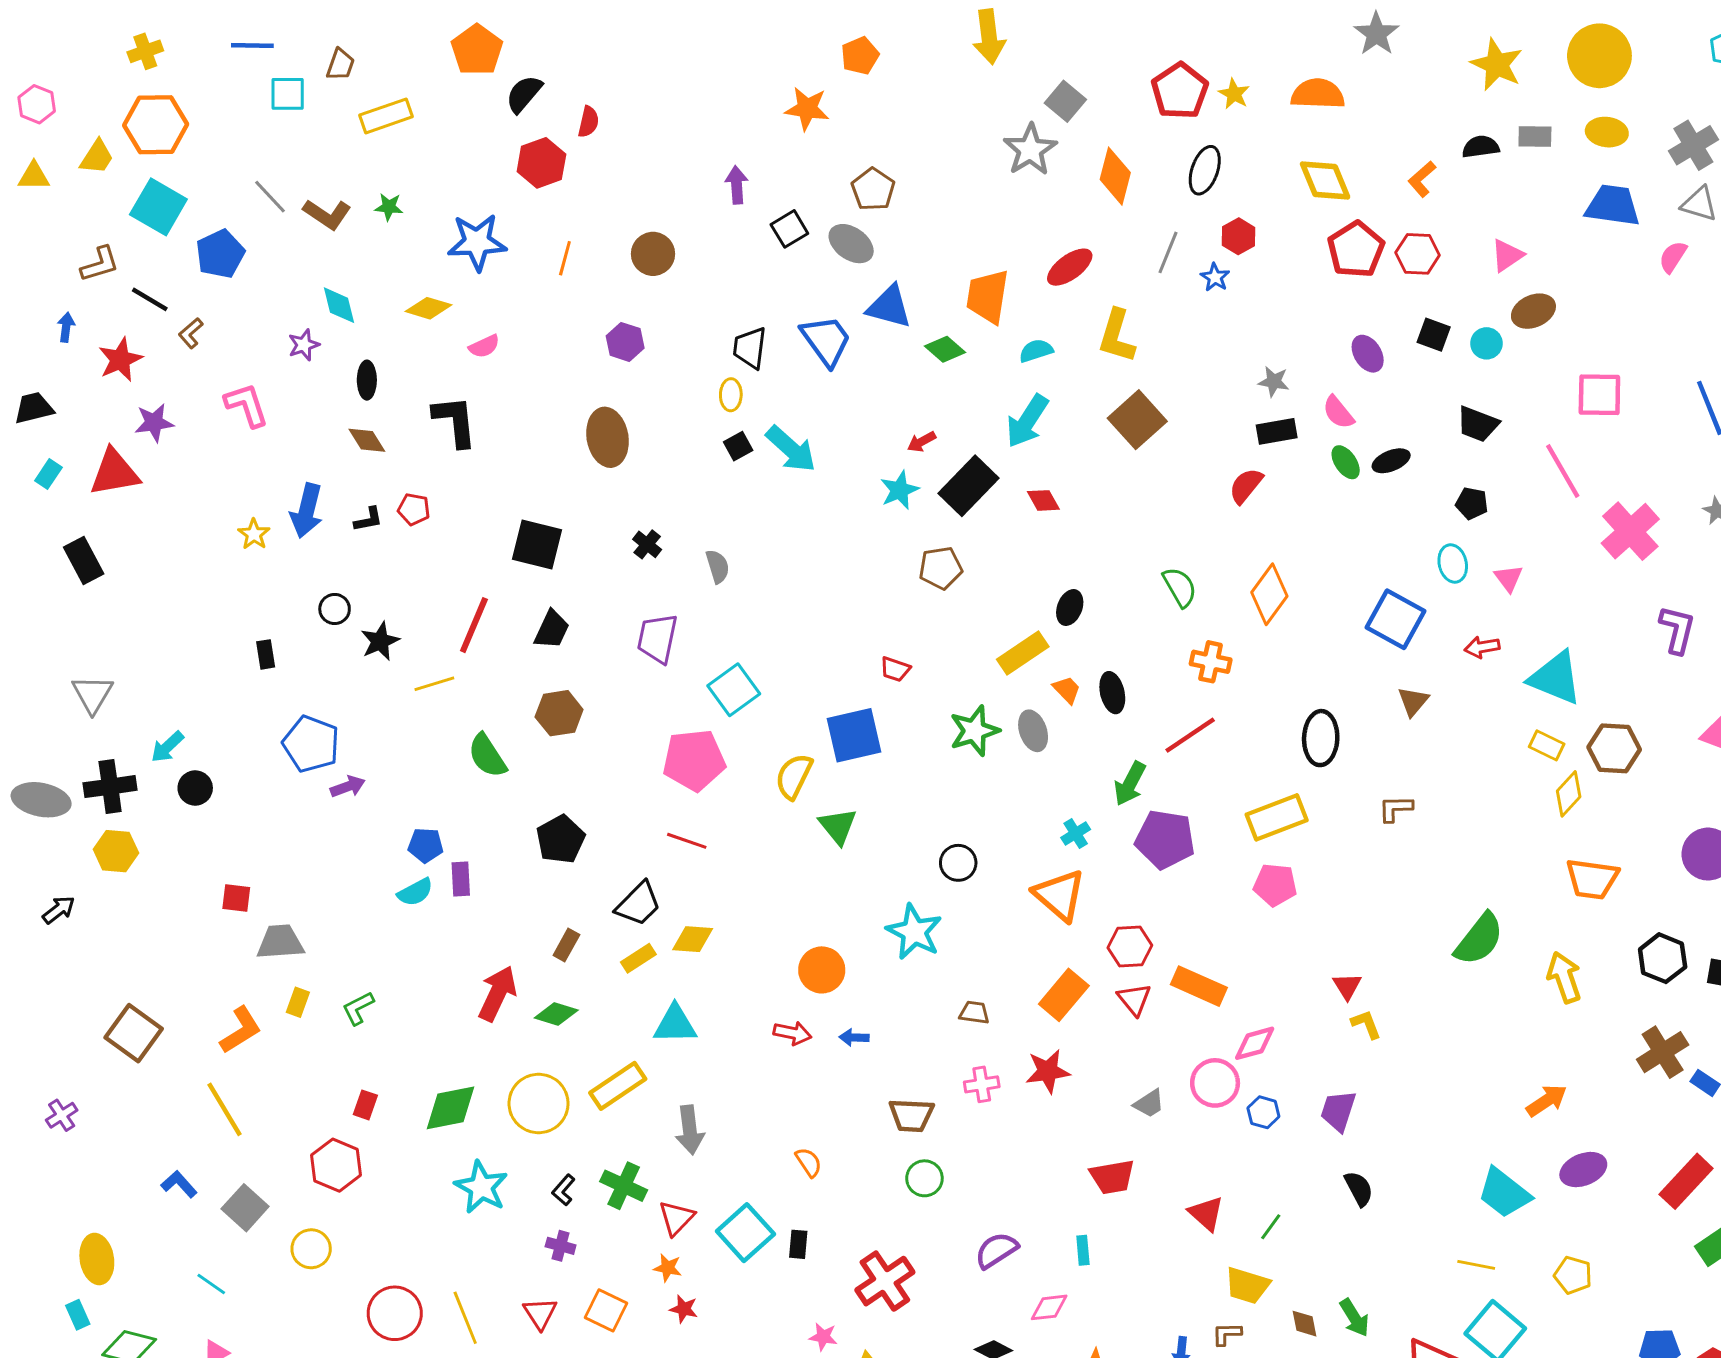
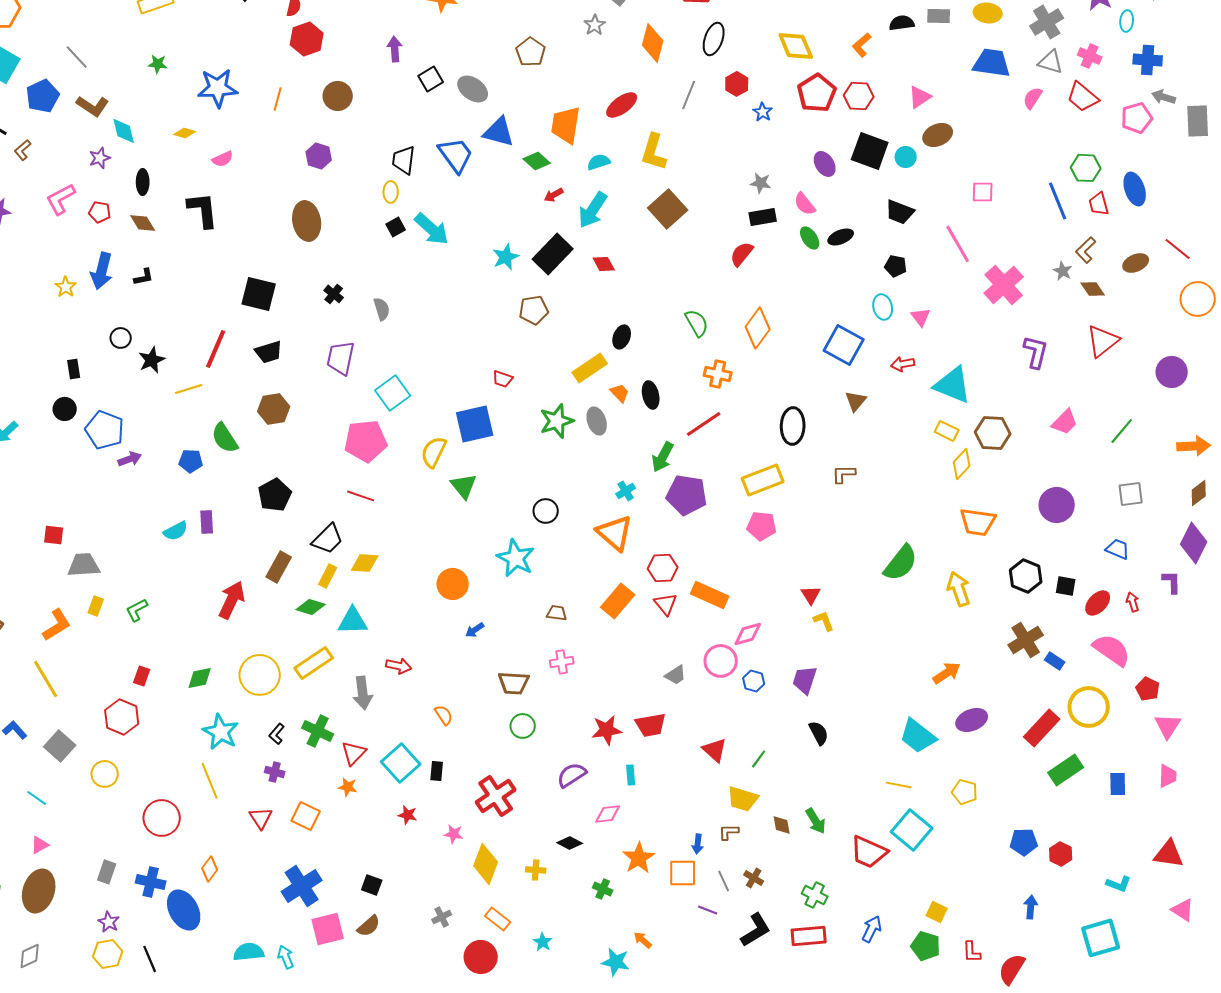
gray star: (1030, 150) -> (595, 25), size x0.6
red hexagon: (541, 163) -> (307, 39), moved
brown pentagon: (873, 189) -> (531, 52), moved
brown L-shape: (327, 214) -> (93, 106), moved
blue star: (1215, 277) -> (763, 112), moved
yellow diamond: (428, 308) -> (185, 133), size x0.7
black square: (1434, 335) -> (870, 151), size x1.6
pink square: (1599, 395) -> (983, 192), size x0.7
pink L-shape: (247, 405) -> (61, 199), turned -100
red arrow: (922, 442) -> (554, 195), moved
red pentagon: (414, 509) -> (100, 212), moved
black trapezoid: (552, 630) -> (269, 352), turned 48
black circle: (195, 788) -> (65, 409), moved
blue pentagon: (426, 845) -> (191, 461), moved
brown rectangle: (566, 945) -> (279, 567), size x1.4
yellow rectangle: (638, 958) -> (328, 576), turned -30
green diamond: (556, 1014) -> (311, 607), moved
red arrow: (792, 1033) -> (399, 666), moved
blue arrow: (854, 1037) -> (475, 630), turned -36
red star: (1048, 1071) -> (607, 730), moved
green diamond: (450, 1108) -> (200, 678), size x0.7
red star: (684, 1309) -> (408, 815), moved
yellow line: (465, 1318) -> (210, 781), moved

